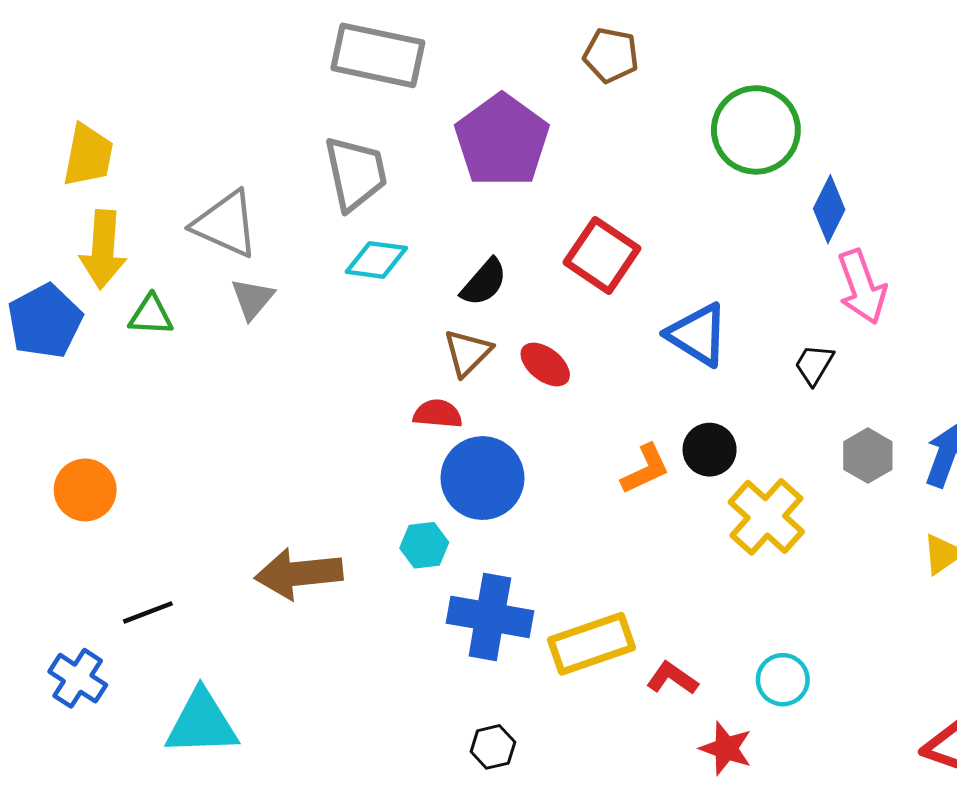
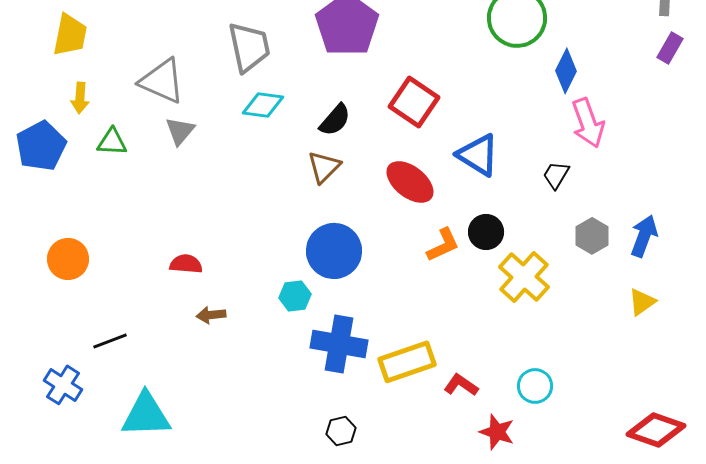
yellow arrow: (103, 249) -> (80, 98), size x0.6
red ellipse: (545, 364) -> (410, 182), moved, size x1.4
red semicircle: (438, 414) -> (186, 264), moved
brown arrow: (299, 574) -> (211, 315), size x0.5

